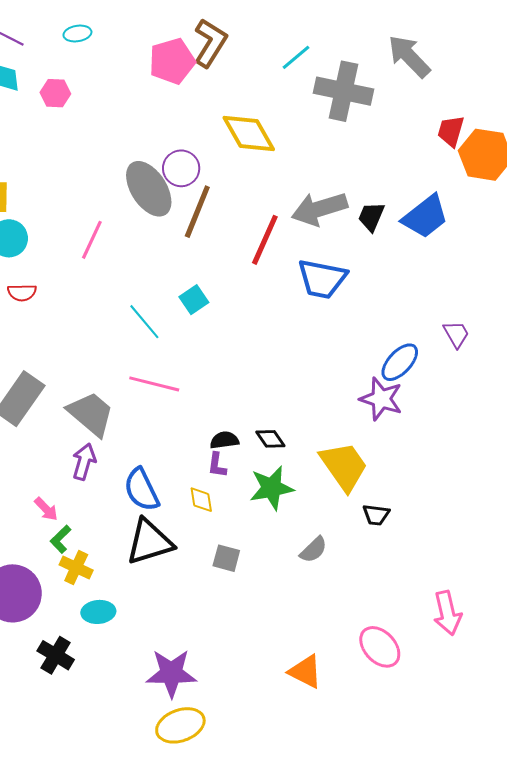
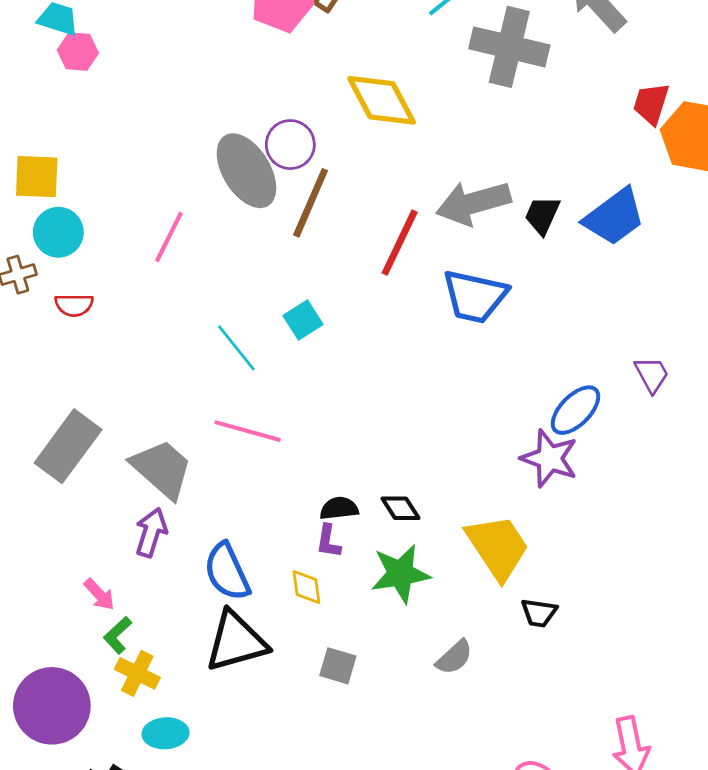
pink hexagon: (55, 93) -> (78, 52), moved

